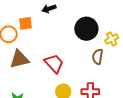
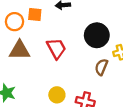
red trapezoid: (54, 63) -> (56, 48), moved

